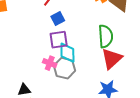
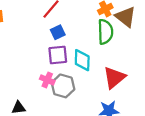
green semicircle: (106, 36) -> (105, 32), moved
cyan diamond: (67, 53) -> (82, 60), moved

